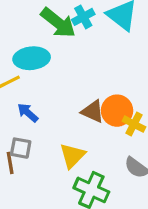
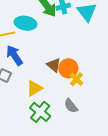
blue arrow: (28, 113) -> (14, 55), size x1.5

